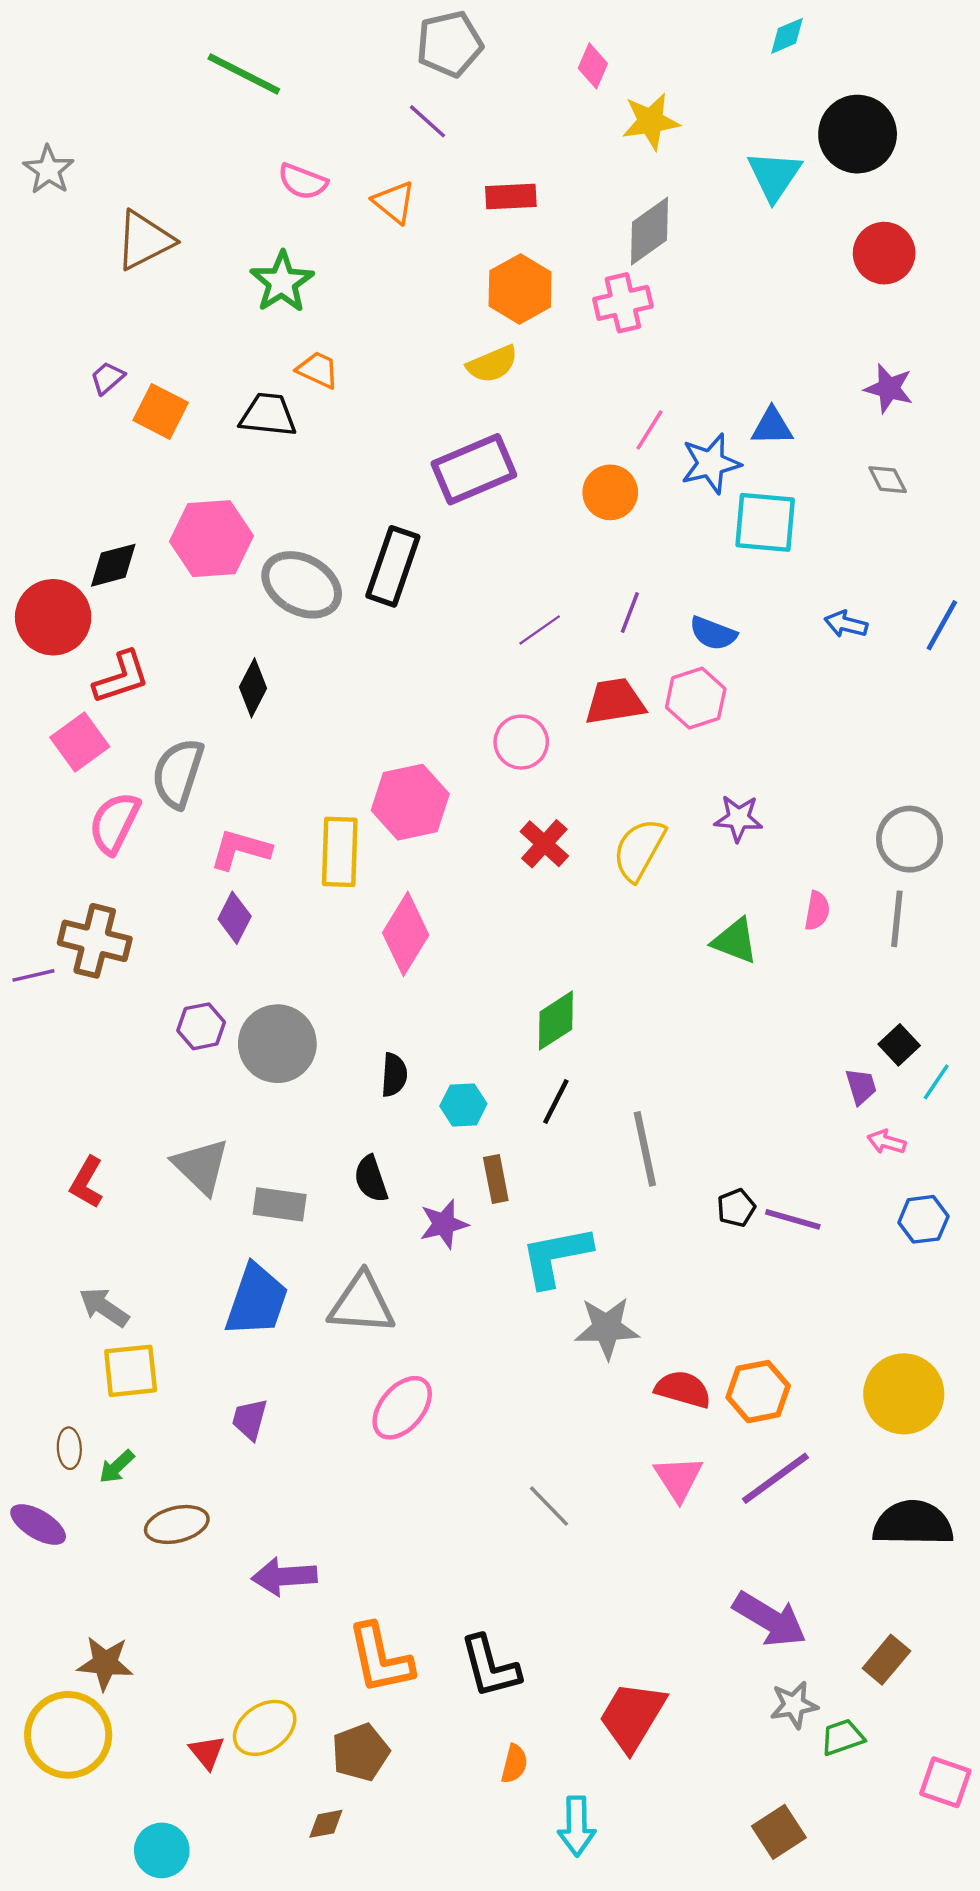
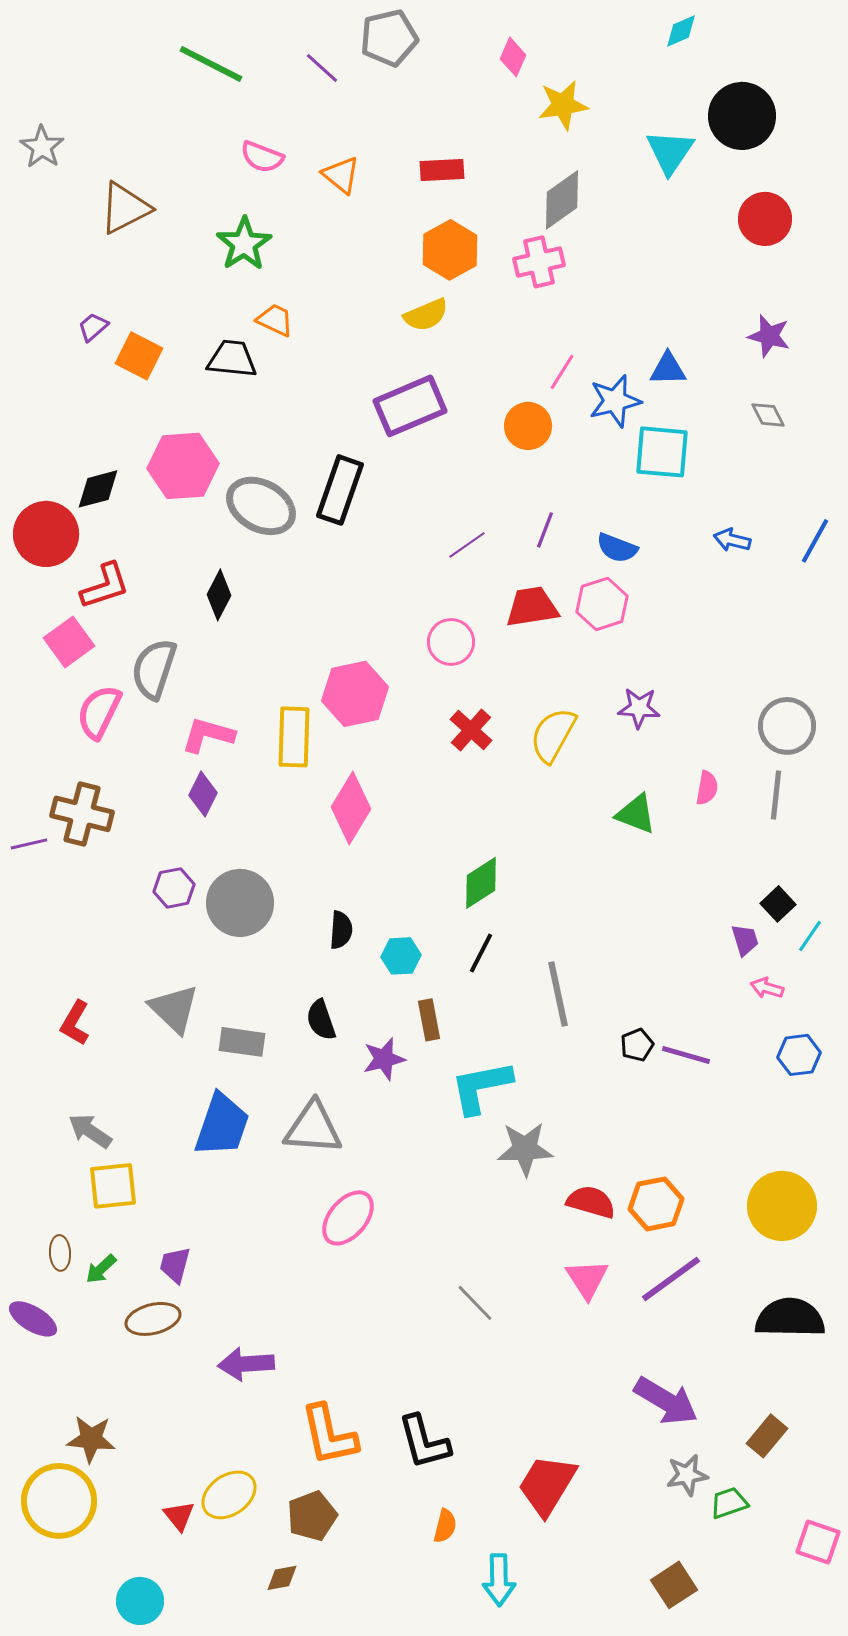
purple line: (428, 121) -> (322, 68), moved
purple trapezoid: (250, 1419) -> (175, 1265), moved

